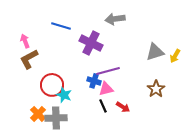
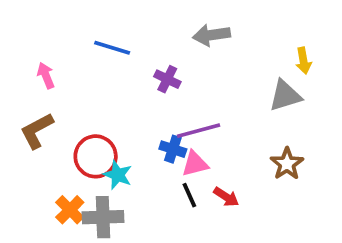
purple cross: (91, 43) -> (167, 79), size x0.6
yellow arrow: (175, 56) -> (303, 61), moved, turned -40
brown L-shape: (29, 59) -> (37, 131), moved

